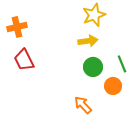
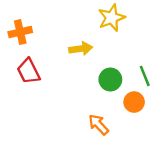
yellow arrow: (88, 41) -> (81, 49), moved

